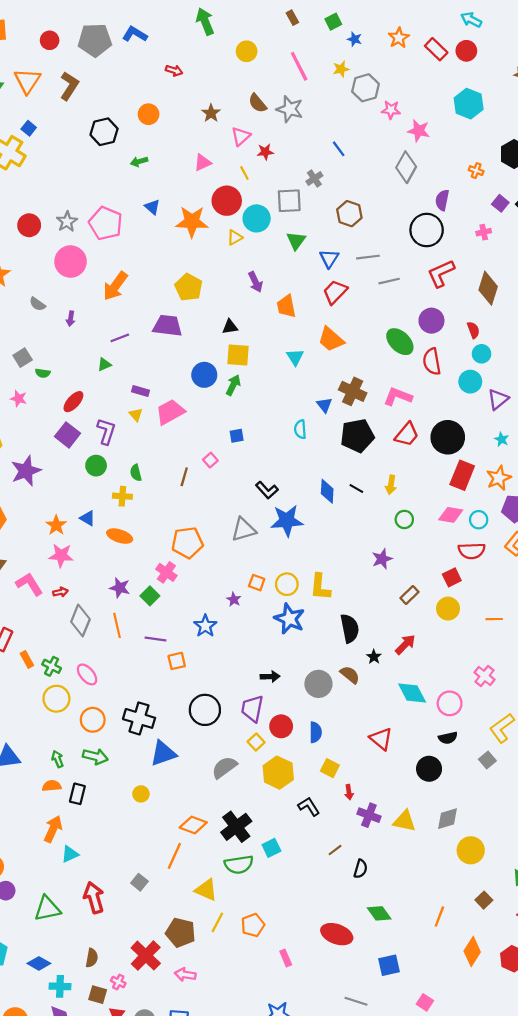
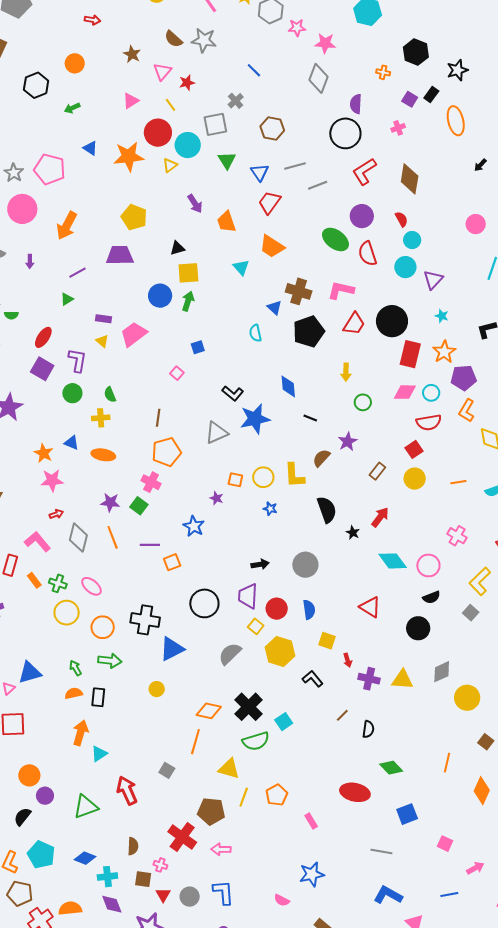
brown line: (184, 477) -> (158, 418), moved
black line: (356, 488) -> (310, 418), moved
pink L-shape: (29, 584) -> (38, 542), moved
blue star: (289, 619) -> (270, 509), size x0.5
brown semicircle: (350, 675) -> (321, 458), moved, turned -78

